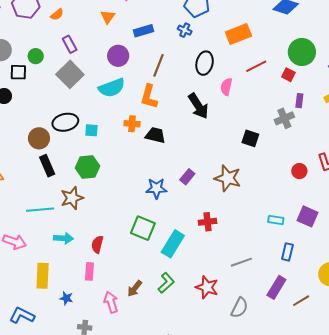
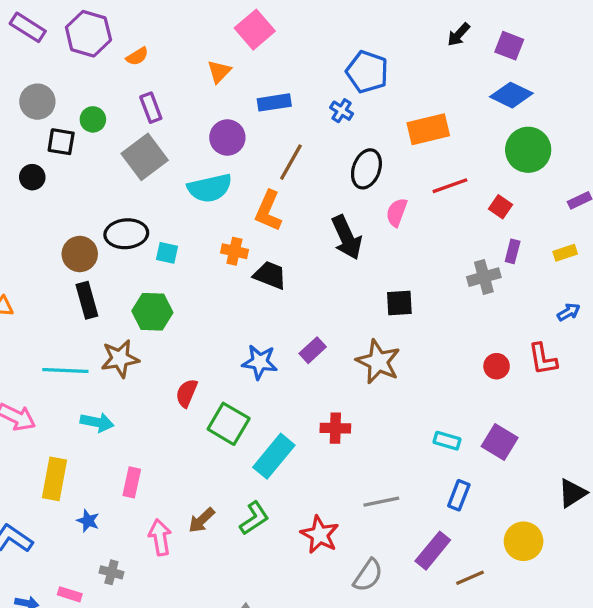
green circle: (302, 52) -> (528, 150), moved
black square: (250, 138) -> (399, 303), moved, turned -30
red semicircle: (97, 244) -> (187, 393), moved

